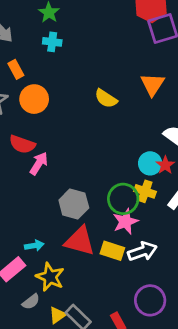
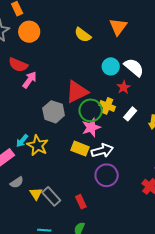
cyan circle: (150, 163) -> (111, 66), moved
red triangle: (80, 241) -> (77, 92), moved, turned -45
cyan arrow: (34, 246) -> (22, 141), turned 136
yellow star: (50, 277) -> (38, 145), moved
purple circle: (150, 300) -> (107, 175), moved
yellow triangle: (57, 315) -> (36, 194), turned -32

